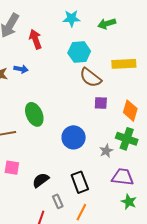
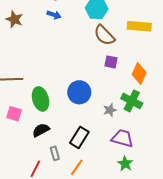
blue arrow: (21, 69) -> (54, 15), moved
green ellipse: (34, 114) -> (41, 99), moved
black rectangle: (80, 182) -> (79, 137), turned 45

